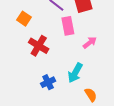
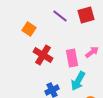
pink rectangle: (68, 26) -> (72, 58), moved

